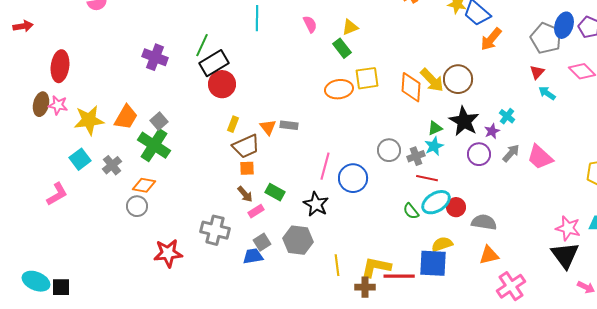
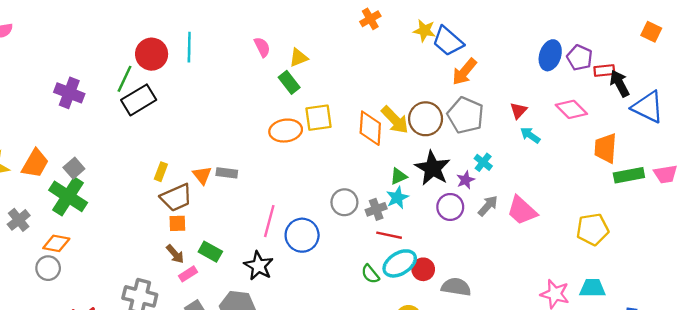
pink semicircle: (310, 24) -> (262, 47), moved
gray pentagon: (546, 38) -> (466, 115), moved
red circle: (222, 84) -> (152, 54), moved

